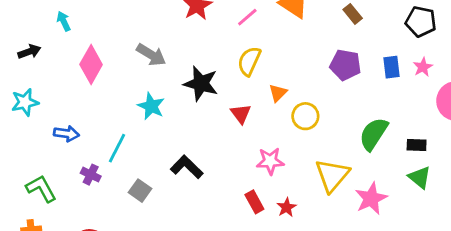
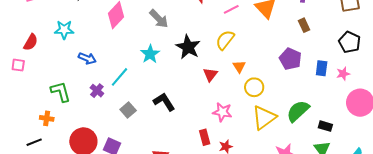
orange triangle: (278, 93) -> (239, 67), turned -32
yellow triangle: (332, 175) -> (264, 117), moved

